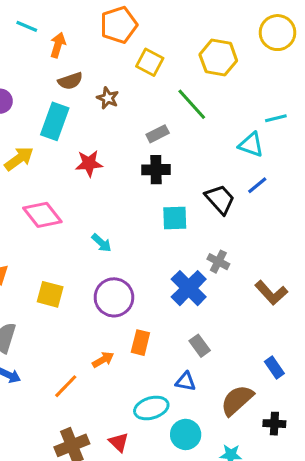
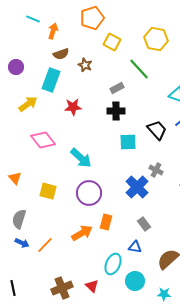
cyan arrow: (101, 243) -> (81, 158), size x1.6
orange arrow: (103, 360) -> (82, 233), size x1.5
orange line: (66, 386) -> (45, 245), moved
cyan ellipse: (151, 408) -> (113, 264), turned -50

